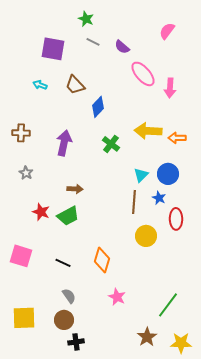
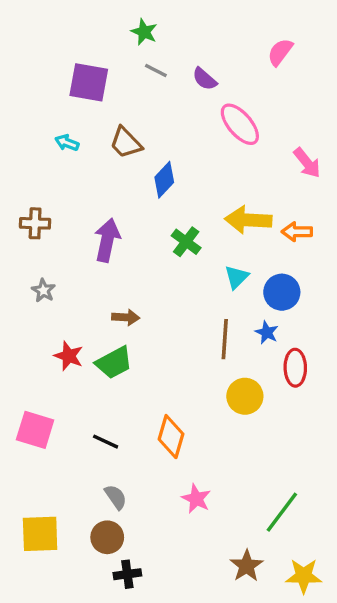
pink arrow: (170, 88) -> (307, 163), moved, turned -42
cyan triangle: (141, 175) -> (236, 277), moved

